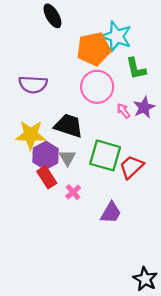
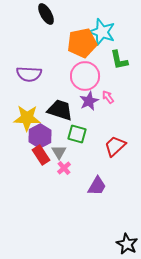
purple star: (144, 107) -> (89, 101), moved
green square: (105, 155) -> (77, 134), moved, size x0.7
gray triangle: (67, 158) -> (59, 152), moved

